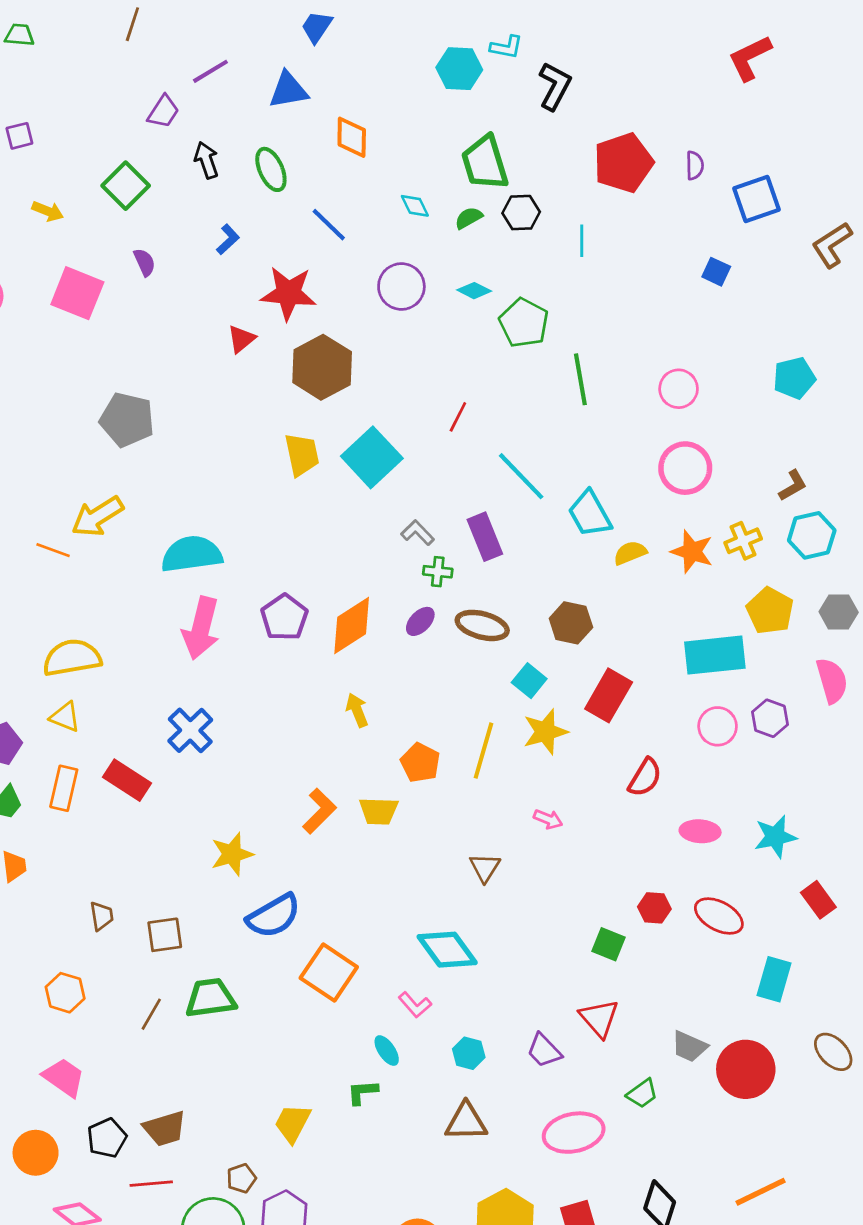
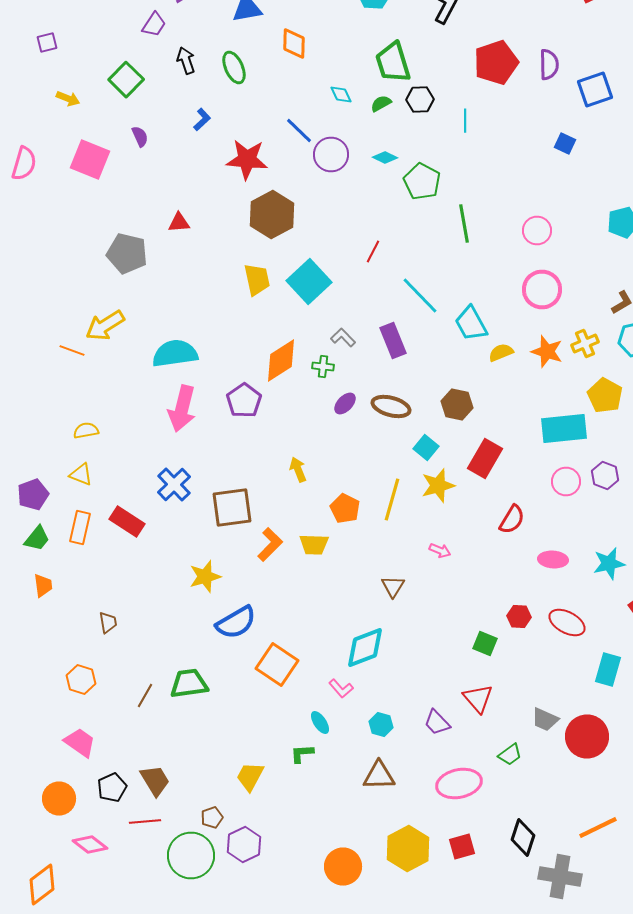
purple semicircle: (695, 165) -> (549, 64), size x1.4
blue line: (329, 225) -> (299, 130), moved
red triangle: (241, 339) -> (179, 222), moved, turned 35
green cross: (438, 572) -> (323, 366), moved
orange diamond: (352, 625) -> (281, 360), moved
yellow semicircle: (72, 658) -> (86, 430), size x0.6
brown square: (165, 935) -> (232, 508), moved, size x1.5
cyan diamond: (447, 950) -> (365, 648), turned -75
brown trapezoid: (165, 1129) -> (155, 780), turned -104

